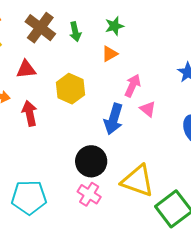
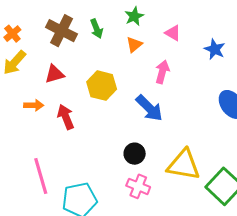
pink triangle: (148, 109) -> (173, 33), moved
blue arrow: (114, 119) -> (149, 108), turned -52
black circle: (91, 161) -> (135, 154), size x0.7

